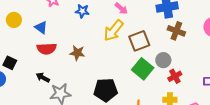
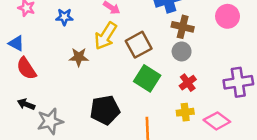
red semicircle: (47, 49) -> (26, 68), turned 66
brown star: (77, 53) -> (79, 57), moved
gray circle: (163, 60) -> (182, 51), moved

